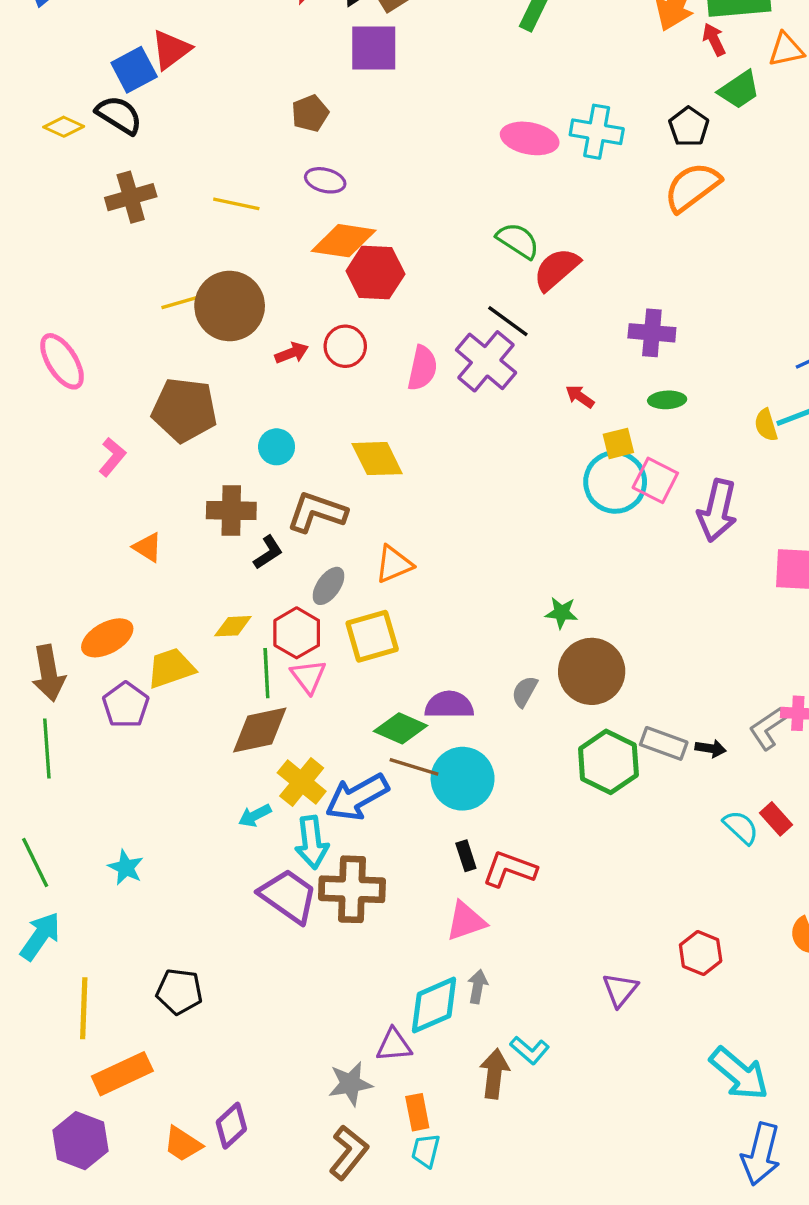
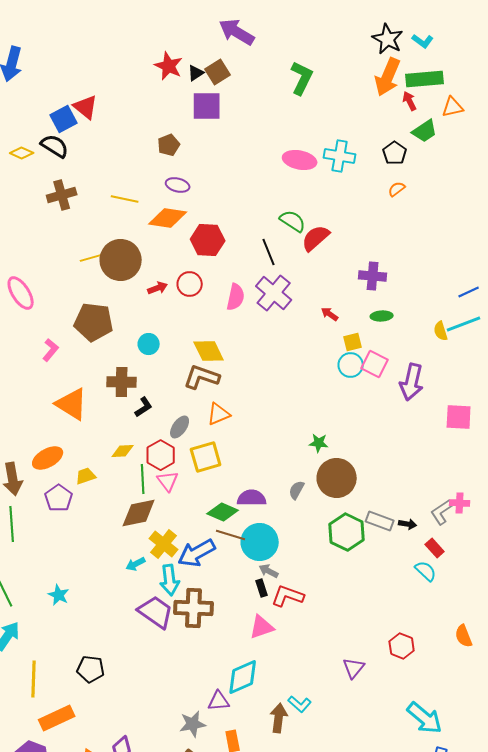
red triangle: (171, 50) -> (86, 107), turned -44
orange semicircle: (692, 187) -> (397, 189), size x0.5
orange diamond: (344, 241) -> (168, 218), moved
black line: (508, 321) -> (269, 252), moved, turned 32
cyan circle: (615, 482) -> (351, 365), size x0.7
brown L-shape: (317, 512) -> (202, 377), moved
orange triangle: (147, 547) -> (72, 404), size x1.8
yellow trapezoid: (171, 668) -> (86, 476), size x0.7
red rectangle: (776, 819) -> (435, 548), moved
gray arrow: (478, 986) -> (269, 571), moved, turned -72

